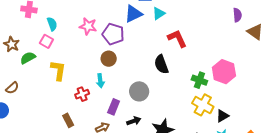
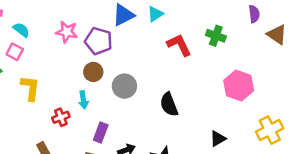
cyan semicircle: (52, 24) -> (21, 30), turned -32
black semicircle: (161, 64) -> (169, 104), moved
green cross: (199, 80) -> (216, 36), moved
gray circle: (139, 91) -> (124, 86), moved
yellow cross: (203, 105) -> (270, 130), moved, turned 35
black triangle: (222, 116) -> (218, 139), moved

